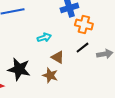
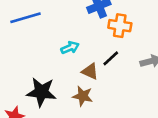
black line: (83, 48) -> (111, 58), moved

